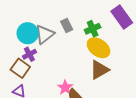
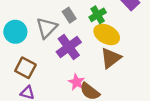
cyan circle: (28, 33) -> (15, 32), moved
purple cross: (29, 54) -> (69, 47), moved, size x1.6

